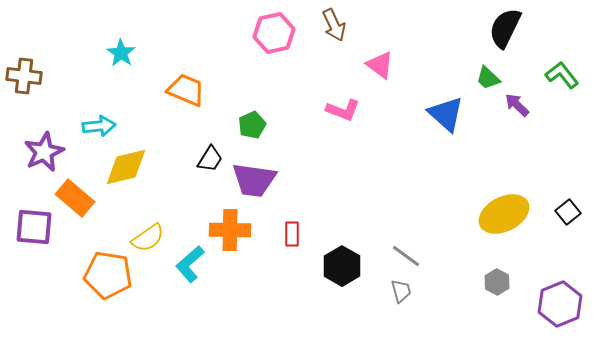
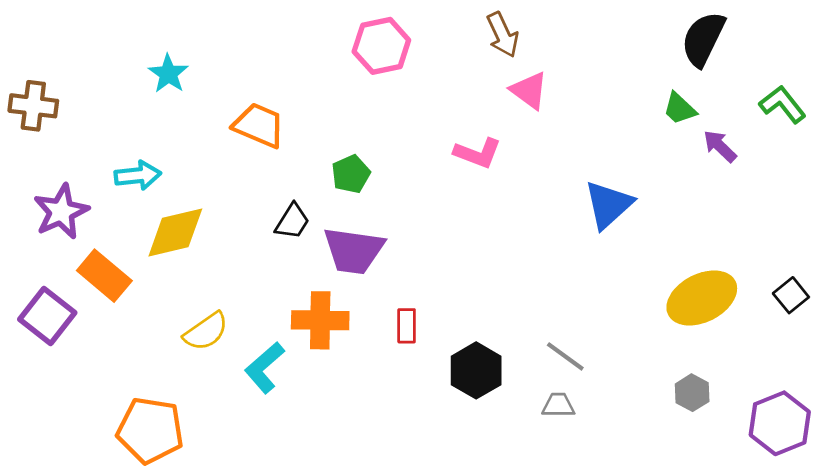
brown arrow: (334, 25) -> (503, 35), moved
blue triangle: (446, 114) -> (608, 205), moved, turned 36
purple square: (34, 227) -> (47, 316), turned 33
orange pentagon: (108, 275) -> (150, 430), moved
gray trapezoid: (401, 291) -> (558, 405), turned -75

